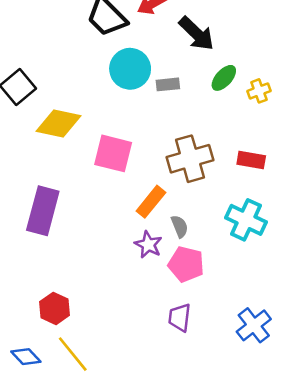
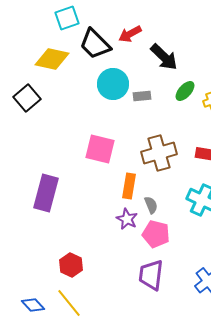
yellow diamond: (58, 123) -> (52, 59), moved
orange rectangle: (151, 202) -> (129, 186), turned -30
red hexagon: (55, 308) -> (71, 265), moved
purple trapezoid: (180, 318) -> (151, 275), size x1.4

